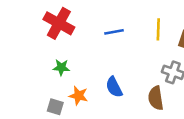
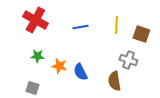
orange star: (78, 96) -> (59, 66), moved

